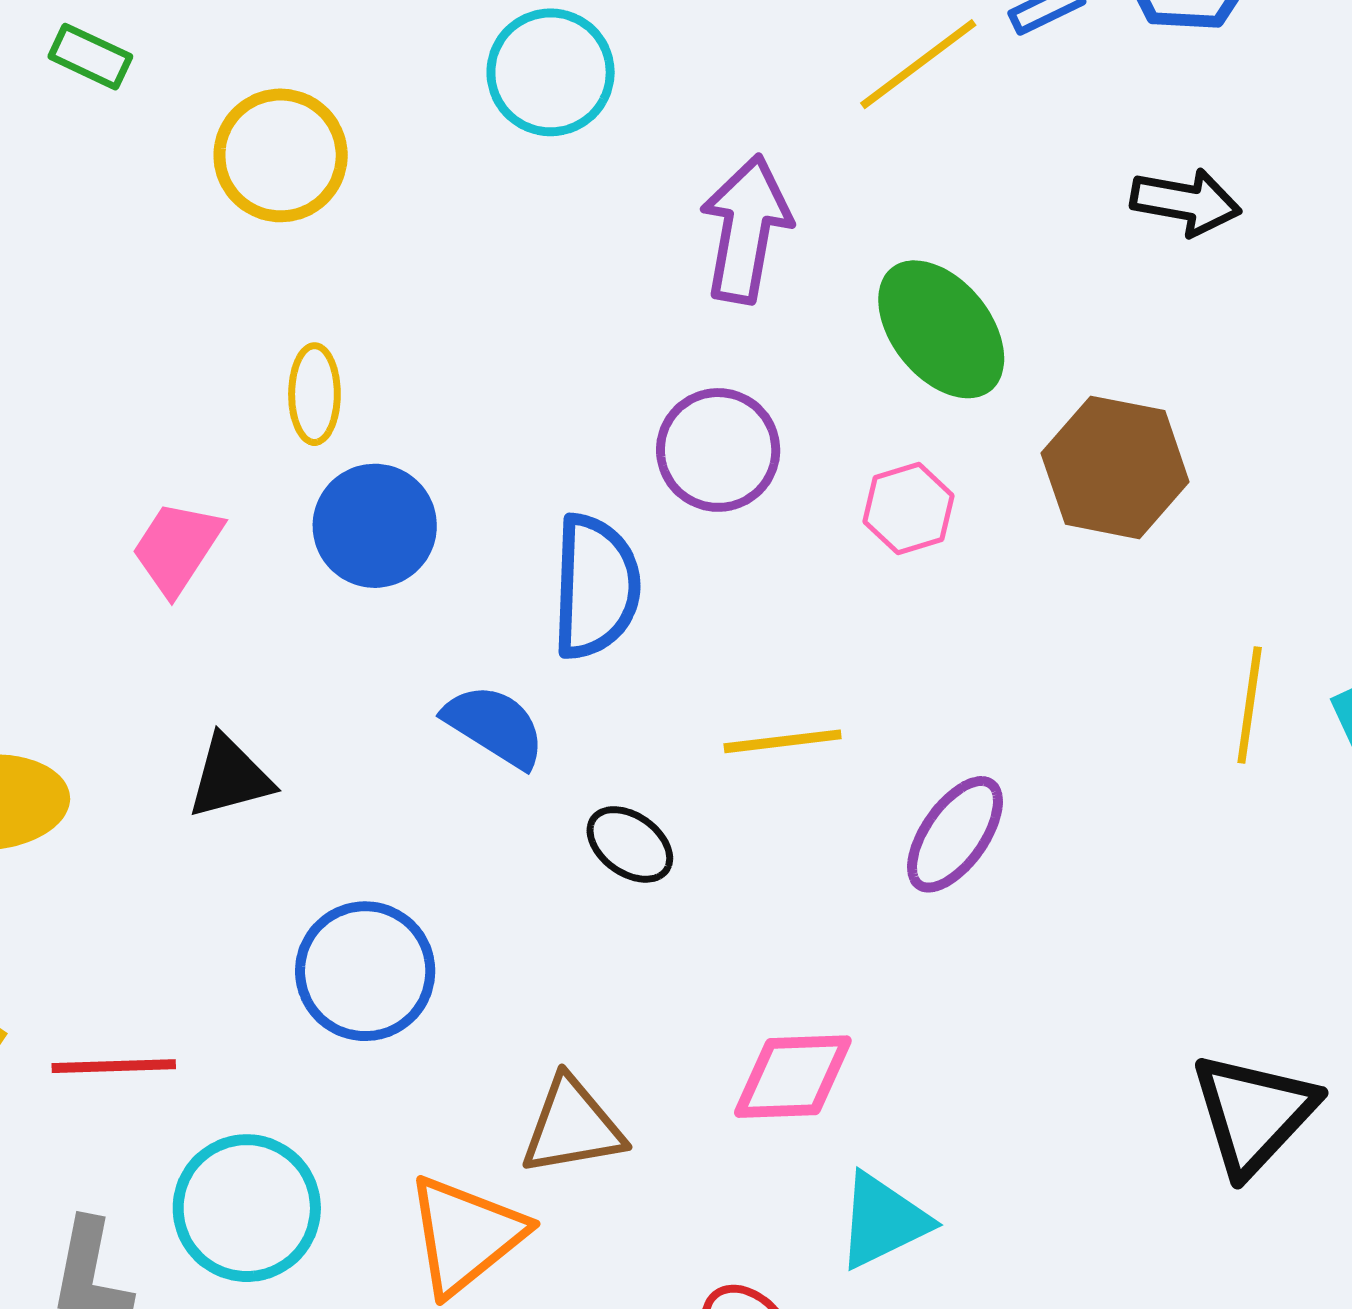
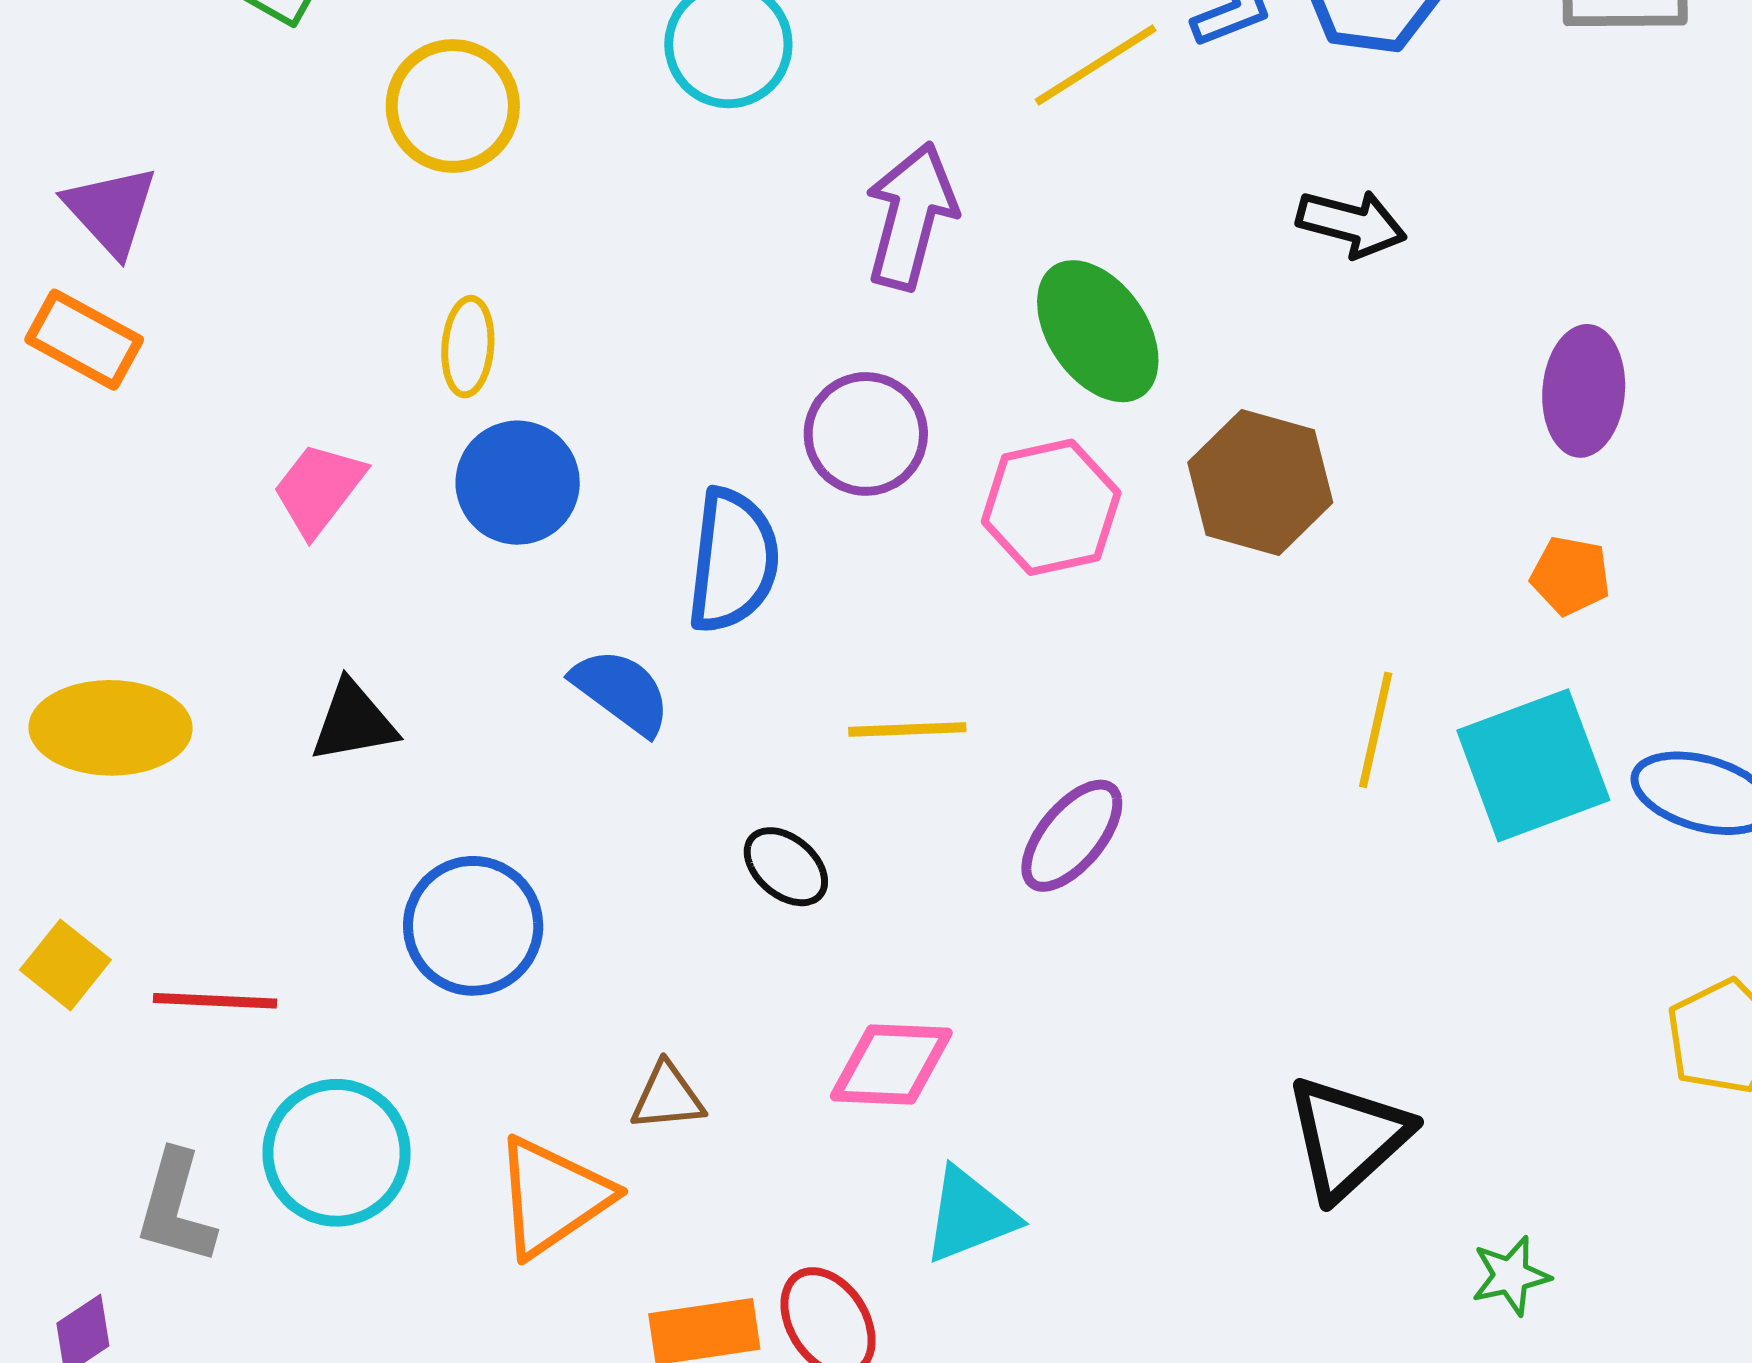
pink hexagon: (909, 509) -> (1051, 507), size x1.5
black ellipse: (630, 844) -> (786, 867), moved
brown triangle: (572, 1126) -> (667, 1097), size x0.7

